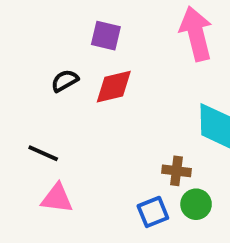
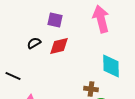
black line: (43, 153) -> (13, 76), moved

